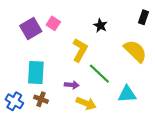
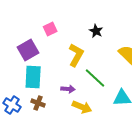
pink square: (53, 23) -> (50, 29), turned 32
purple square: (31, 29) -> (28, 50), moved

